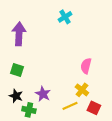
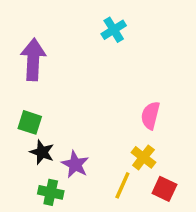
black star: (16, 96) -> (42, 152), moved
yellow line: (70, 106) -> (122, 185), turned -42

